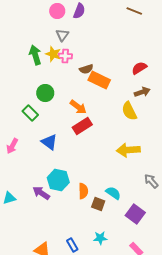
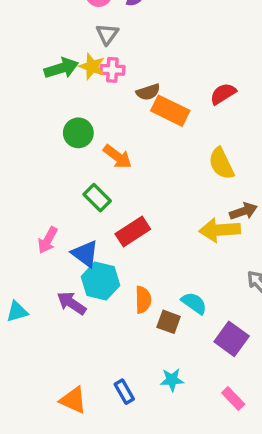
green arrow: (35, 55) -> (61, 68), turned 90
red semicircle: (139, 68) -> (223, 94), moved
brown arrow: (142, 92) -> (243, 211), moved
orange arrow: (78, 107) -> (117, 157), moved
green rectangle: (30, 113) -> (97, 198), moved
red rectangle: (82, 126) -> (133, 232), moved
blue triangle: (49, 142) -> (85, 254), moved
pink arrow: (12, 146) -> (48, 240), moved

